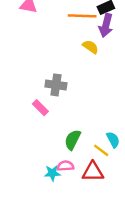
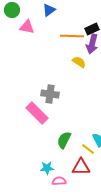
pink rectangle: (40, 108) -> (37, 113), size x1.6
pink semicircle: (65, 166) -> (59, 181), moved

